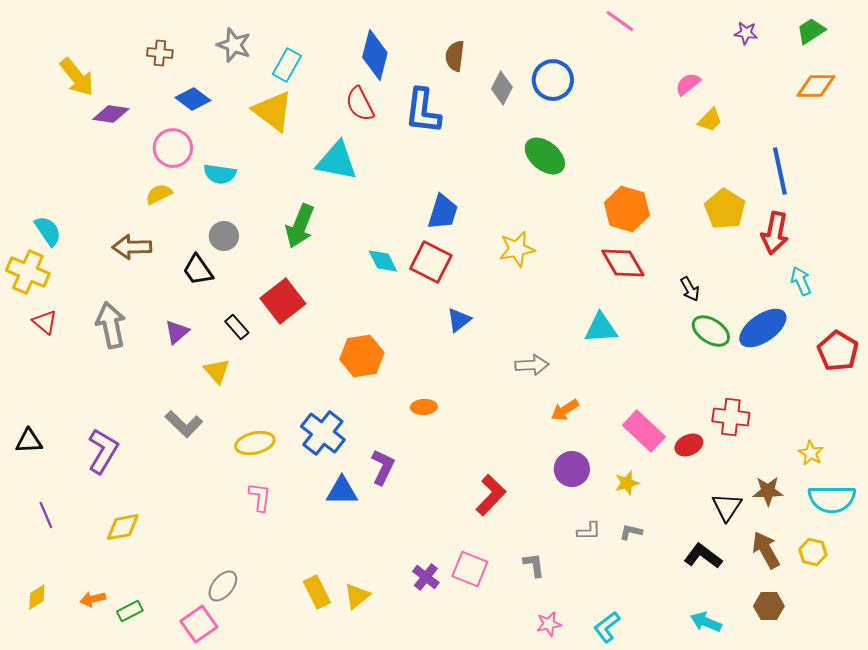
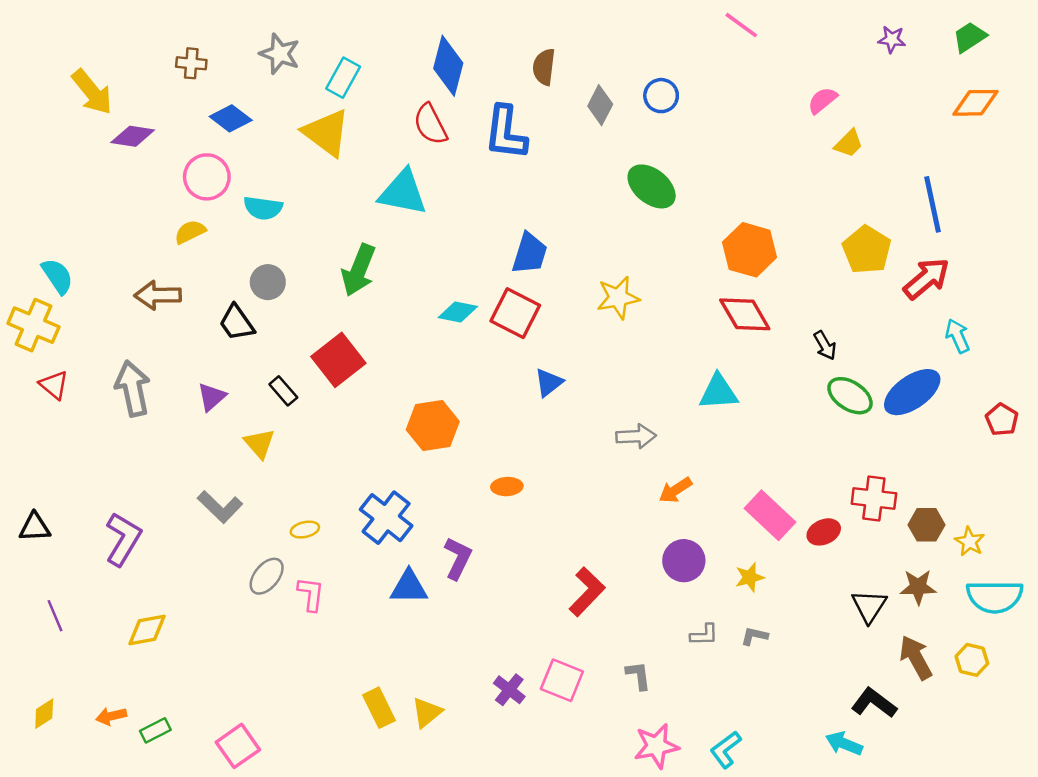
blue circle: (553, 80) -> (661, 96), size x0.7
red arrow: (775, 233) -> (927, 279), turned -141
cyan diamond: (383, 261) -> (458, 312), turned -52
red pentagon: (838, 351) -> (1002, 420), size x0.7
yellow ellipse: (255, 443) -> (305, 530), size x0.6
black L-shape: (703, 556) -> (874, 703), moved
gray ellipse: (223, 586) -> (267, 576), moved
brown hexagon: (769, 606) -> (927, 525), moved
pink star: (549, 624) -> (656, 746), size x1.5

